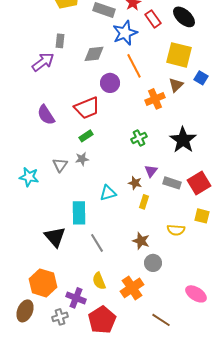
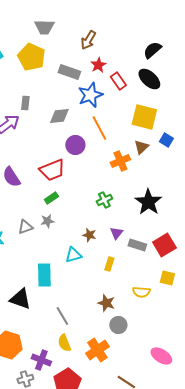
gray triangle: (60, 165) -> (25, 227), turned 35
brown star: (135, 183) -> (89, 235), moved
black triangle: (55, 237) -> (20, 299), turned -30
gray line: (97, 243) -> (62, 316), moved

